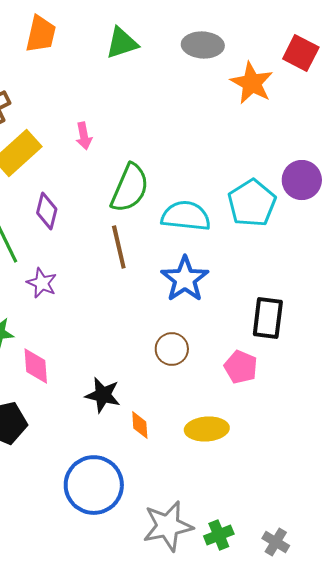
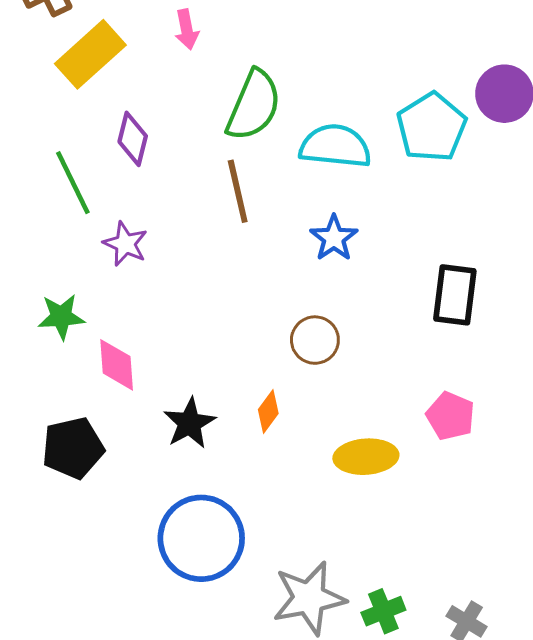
blue star: (185, 279) -> (334, 238), size x0.7
pink pentagon: (241, 367) -> (450, 416), moved
black star: (103, 395) -> (190, 423), moved, turned 30
orange diamond: (140, 425) -> (268, 411), moved, turned 40

